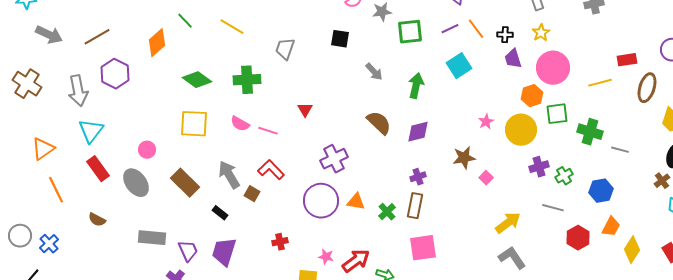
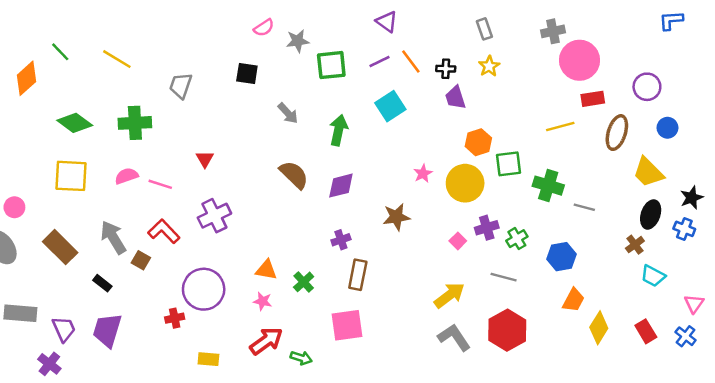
pink circle: (553, 68) -> (580, 60), moved
pink semicircle: (240, 124) -> (126, 176), turned 132
purple cross: (334, 159) -> (214, 216), moved
pink square: (486, 178) -> (458, 241), moved
purple circle: (321, 201) -> (204, 289), moved
brown rectangle: (415, 206) -> (358, 275), moved
red hexagon: (578, 238) -> (507, 330), moved, size x1.4
pink star: (326, 257) -> (263, 301), moved

